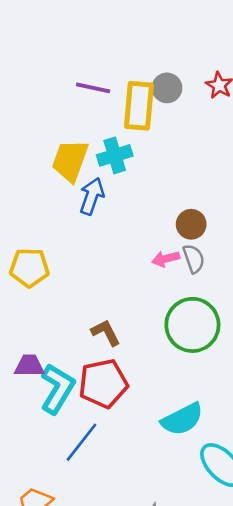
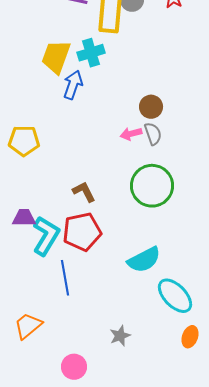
blue line: (82, 442) -> (65, 278), turned -48

